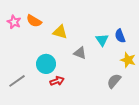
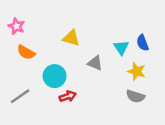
orange semicircle: (34, 21) -> (26, 52), moved
yellow star: (128, 60) -> (137, 71), moved
gray semicircle: (114, 81) -> (135, 96), turned -112

